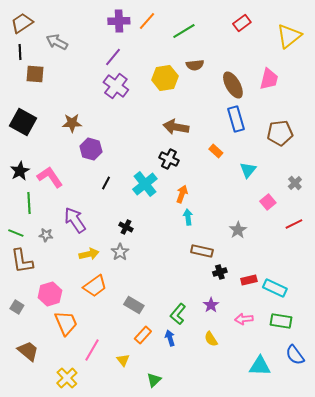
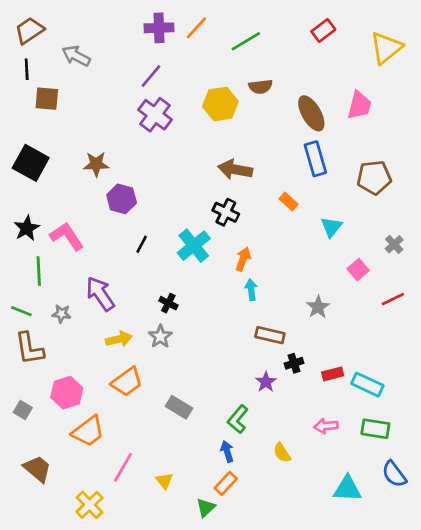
purple star: (211, 305) -> (266, 382), moved
orange trapezoid: (66, 323) -> (88, 431), turned 76
orange rectangle: (143, 335) -> (226, 483), moved

